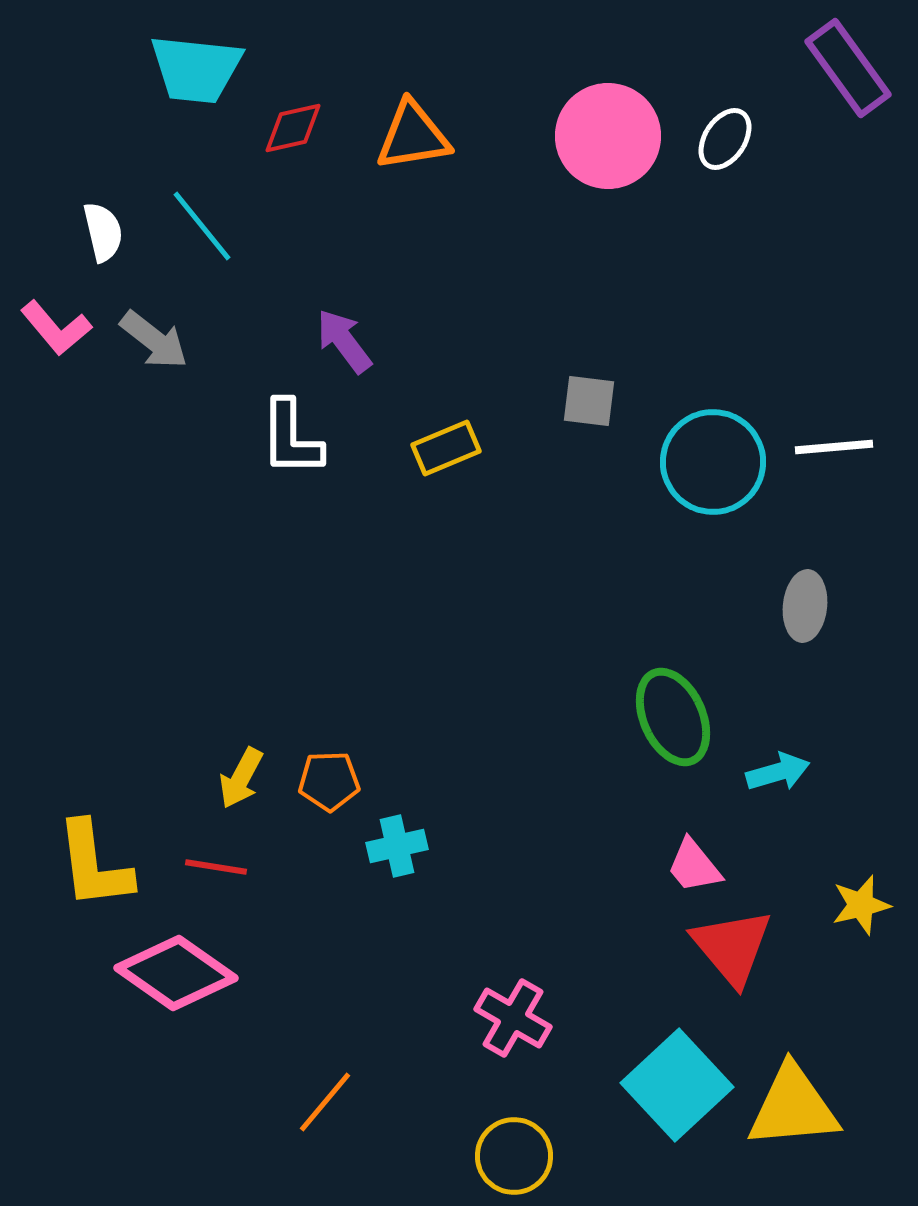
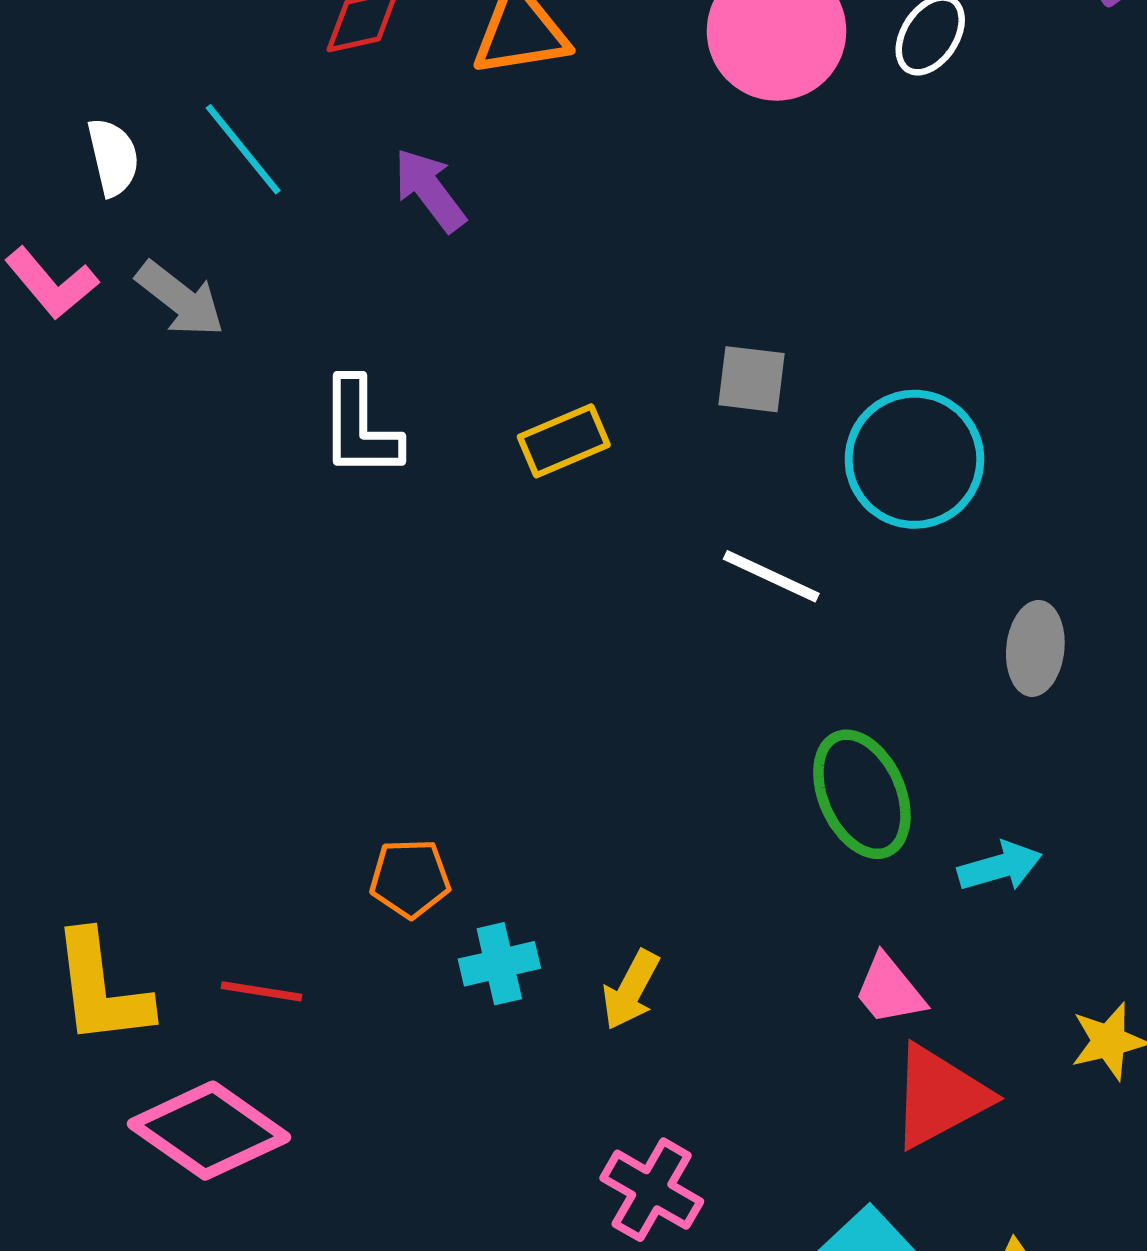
purple arrow: (344, 341) -> (430, 190), moved
white line: (834, 447) -> (771, 576), moved, turned 30
yellow arrow: (241, 778) -> (631, 990), moved
red triangle: (732, 947) -> (939, 1096), turned 42

